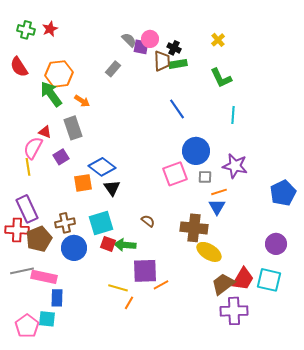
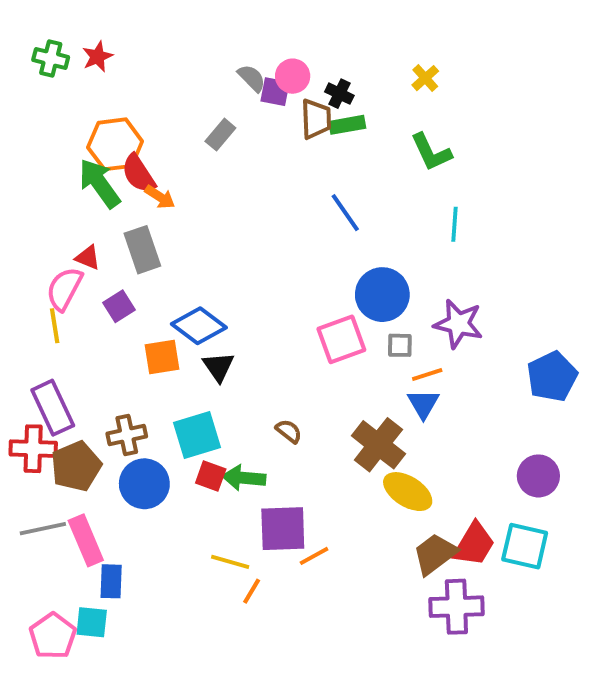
red semicircle: (19, 67) -> (138, 174), moved
brown cross: (194, 228) -> (378, 445), turned 32
pink rectangle: (44, 277) -> (86, 540), turned 55

